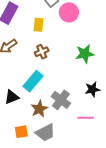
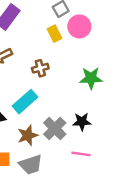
yellow rectangle: (38, 25) -> (55, 34), moved, turned -40
black star: (92, 89) -> (82, 122), moved

